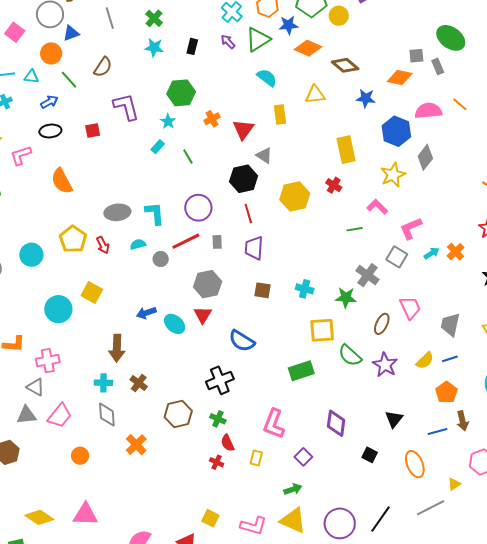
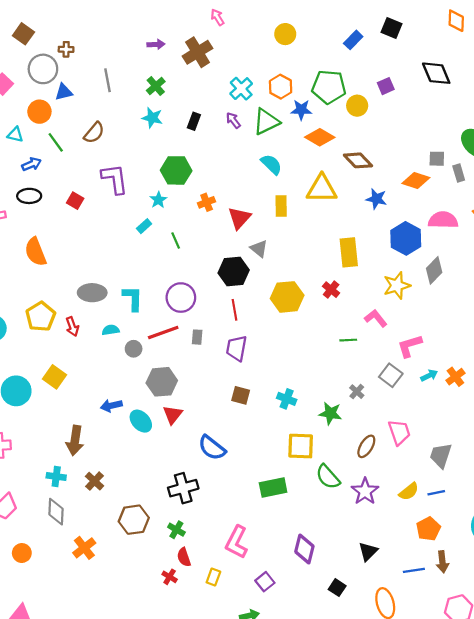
yellow triangle: (315, 95) -> (322, 189), size x1.4
red square: (93, 131) -> (75, 201), turned 35
gray cross: (368, 275) -> (357, 392), size x0.6
gray hexagon: (208, 284) -> (162, 382), moved

